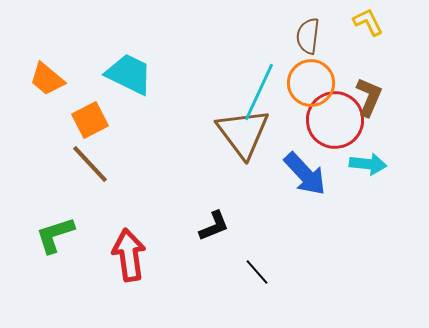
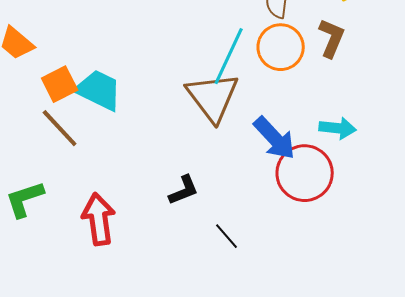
cyan trapezoid: (129, 74) -> (99, 90), moved
brown L-shape: (369, 97) -> (332, 38), moved
red circle: (335, 120) -> (305, 173), moved

